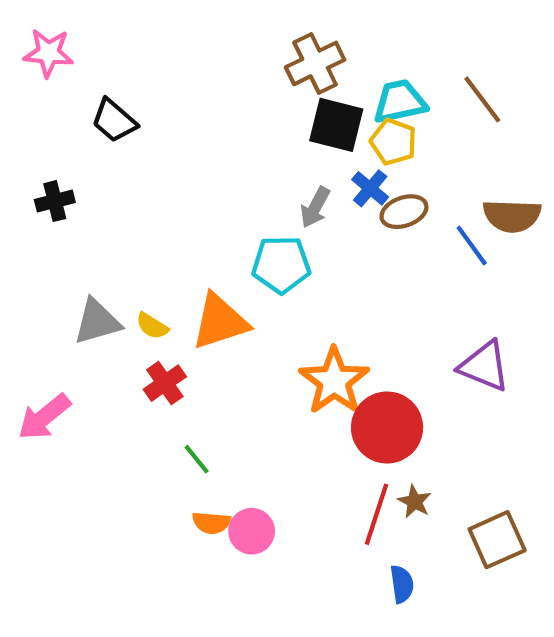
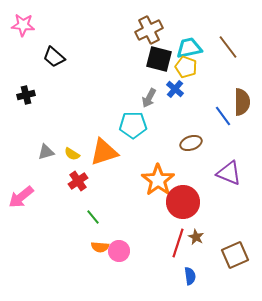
brown ellipse: (404, 212) -> (191, 143), moved
brown semicircle: (512, 216) -> (242, 102), turned -92
gray triangle: (97, 322) -> (46, 152), size x0.7

